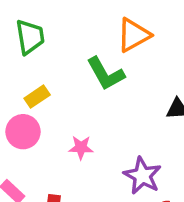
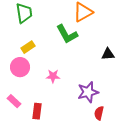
purple star: (142, 176) -> (88, 92), turned 30

